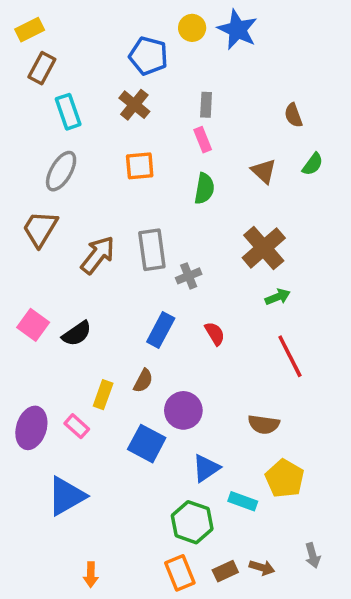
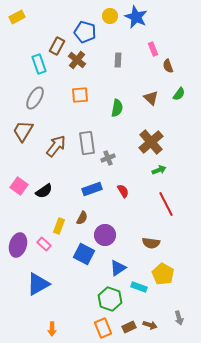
brown rectangle: (42, 68) -> (57, 46), moved
pink rectangle: (203, 140) -> (153, 49), moved
blue rectangle: (161, 330) -> (92, 189), turned 42

